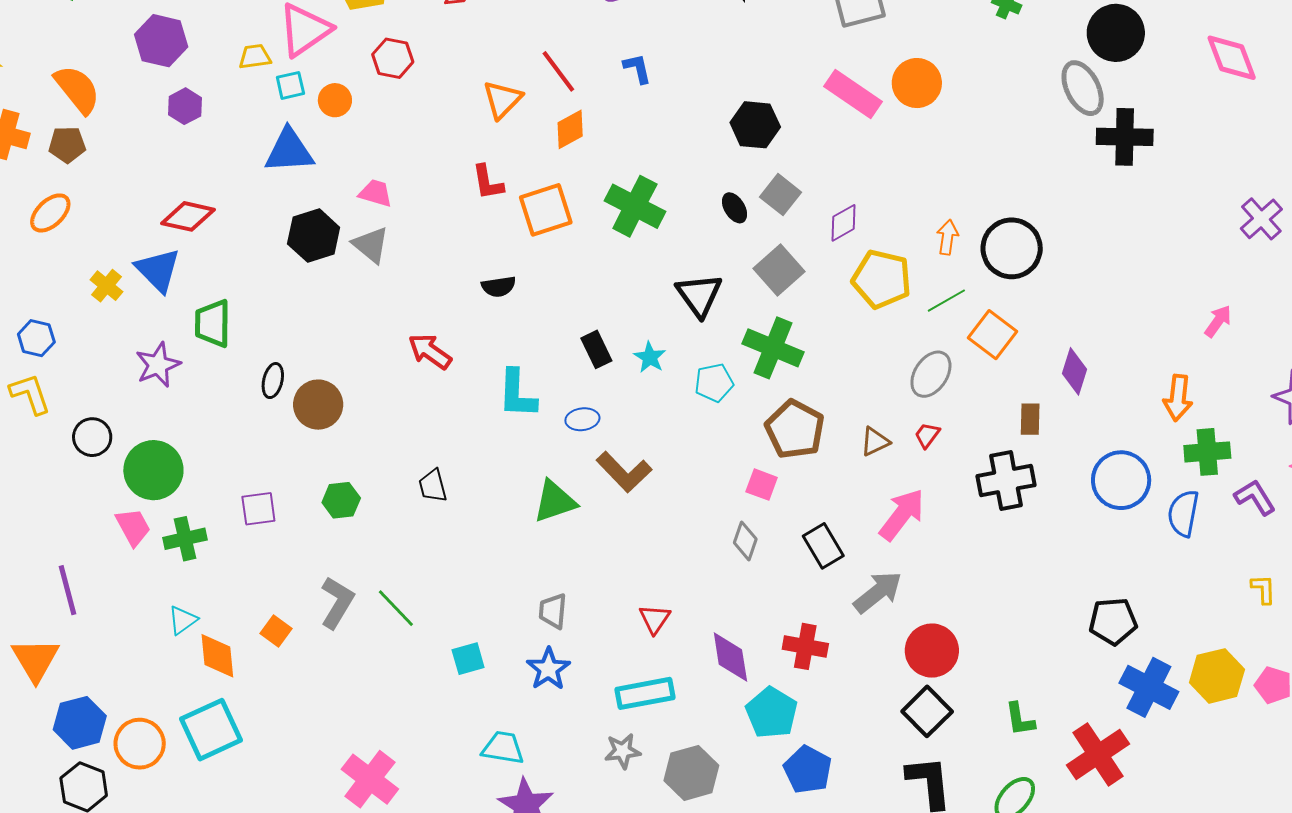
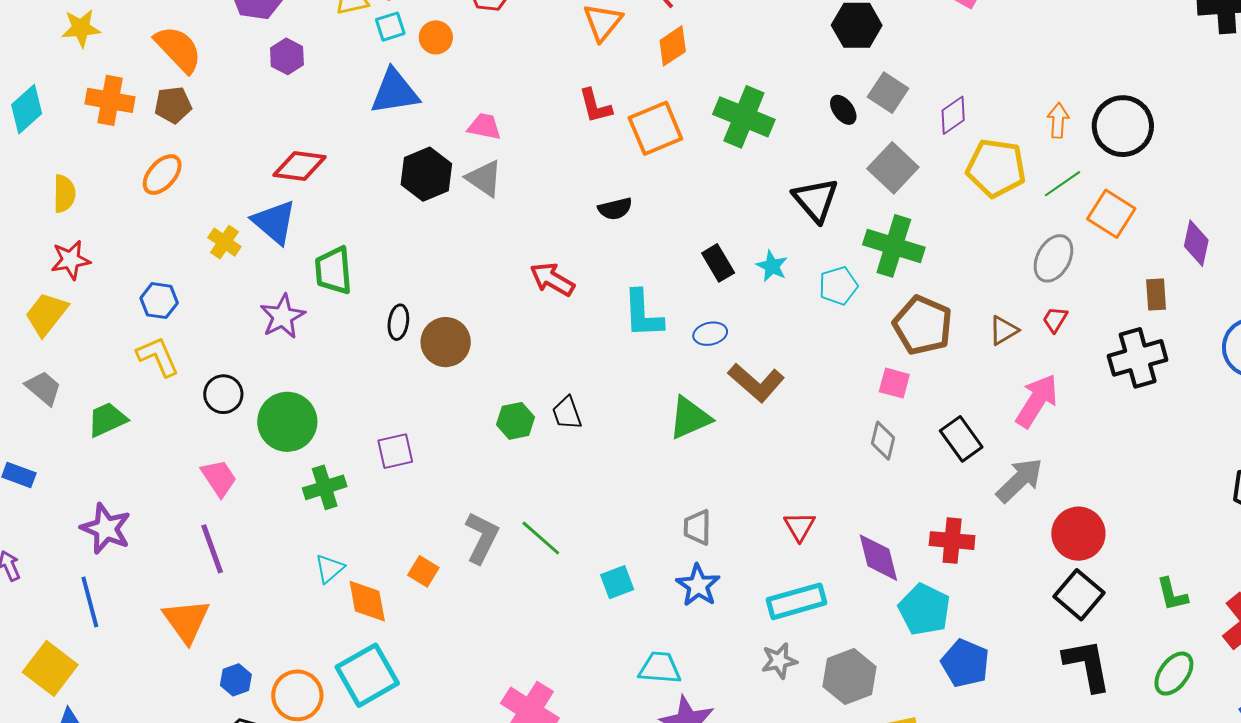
green hexagon: (341, 500) -> (516, 421), moved
pink trapezoid: (133, 527) -> (219, 478), moved
blue hexagon: (80, 723) -> (236, 680), size x0.6

